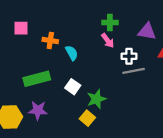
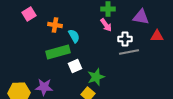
pink square: (21, 28) -> (29, 14), turned -32
green rectangle: (37, 79) -> (58, 52), moved
white square: (73, 87) -> (75, 66), turned 32

